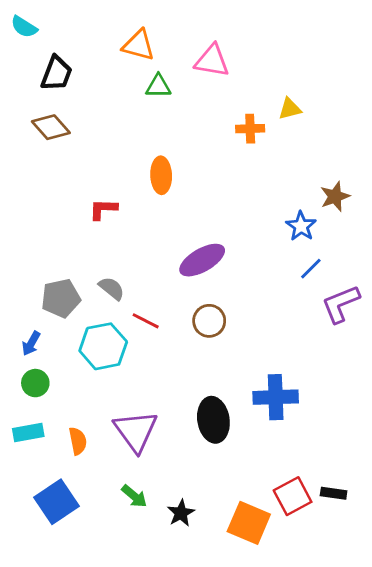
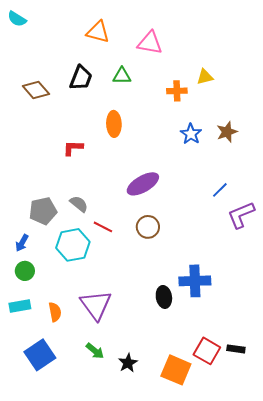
black trapezoid: (57, 73) -> (81, 78), moved
green triangle: (158, 86) -> (122, 76), moved
brown star: (335, 196) -> (227, 132), moved
blue star: (301, 226) -> (191, 134), moved
black ellipse: (213, 420) -> (164, 297), moved, size x0.7
red square: (293, 496) -> (207, 351), turned -32

